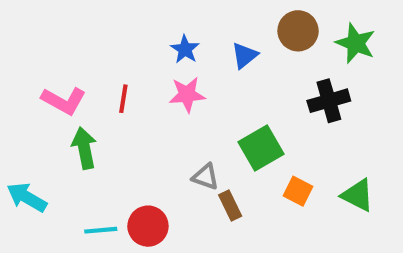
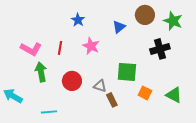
blue star: (185, 49) -> (78, 20), moved
pink star: (187, 95) -> (91, 46), turned 30
green square: (261, 148) -> (127, 72), turned 35
red circle: (148, 226) -> (72, 81), moved

